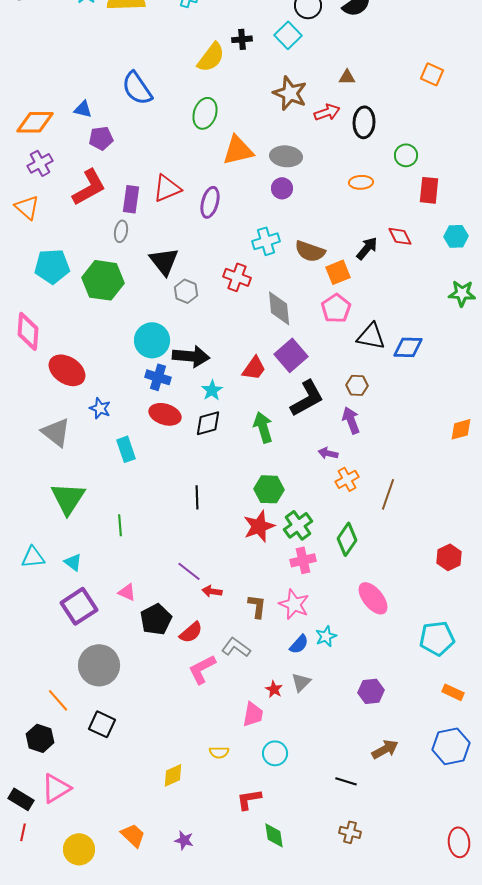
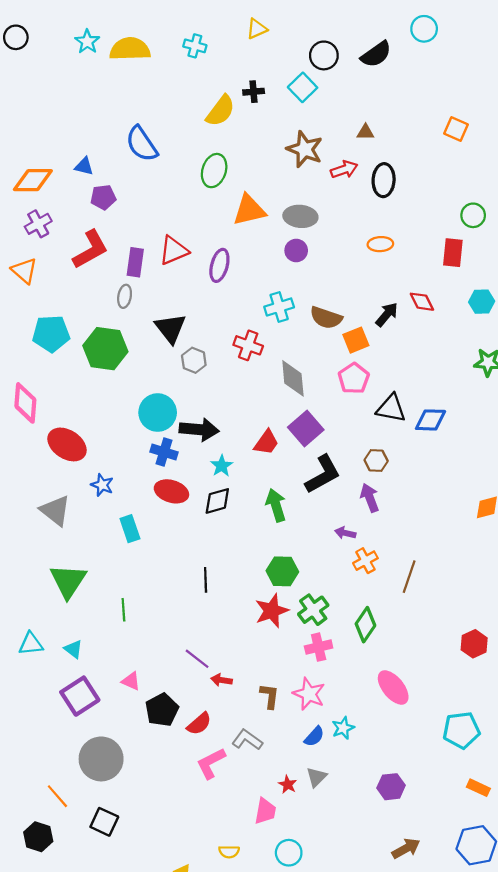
green circle: (406, 155) -> (473, 215), moved

